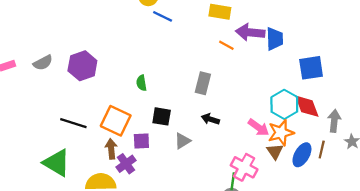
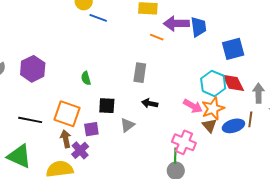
blue ellipse: (302, 155) -> (233, 126), turned 50

